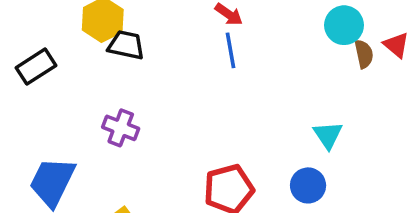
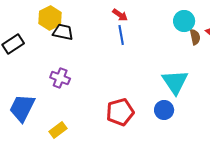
cyan triangle: (328, 135) -> (175, 82), size x1.6

